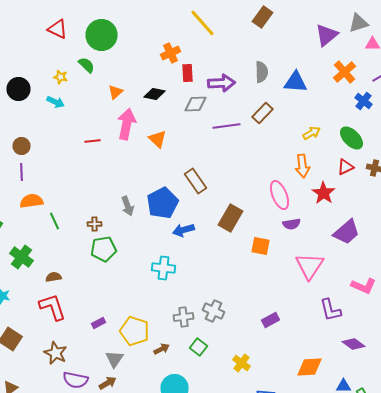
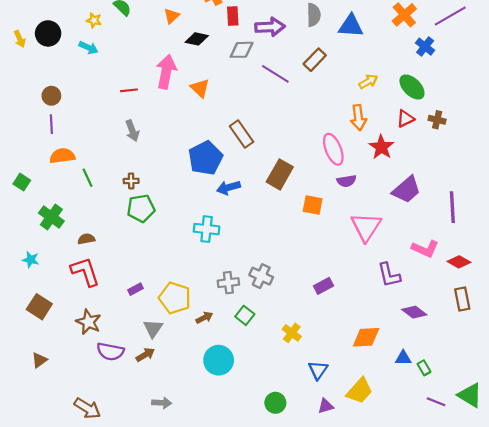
orange triangle: (116, 92) -> (172, 16), moved
purple line: (226, 126) -> (275, 74), turned 40
gray arrow: (128, 206) -> (132, 131), moved

